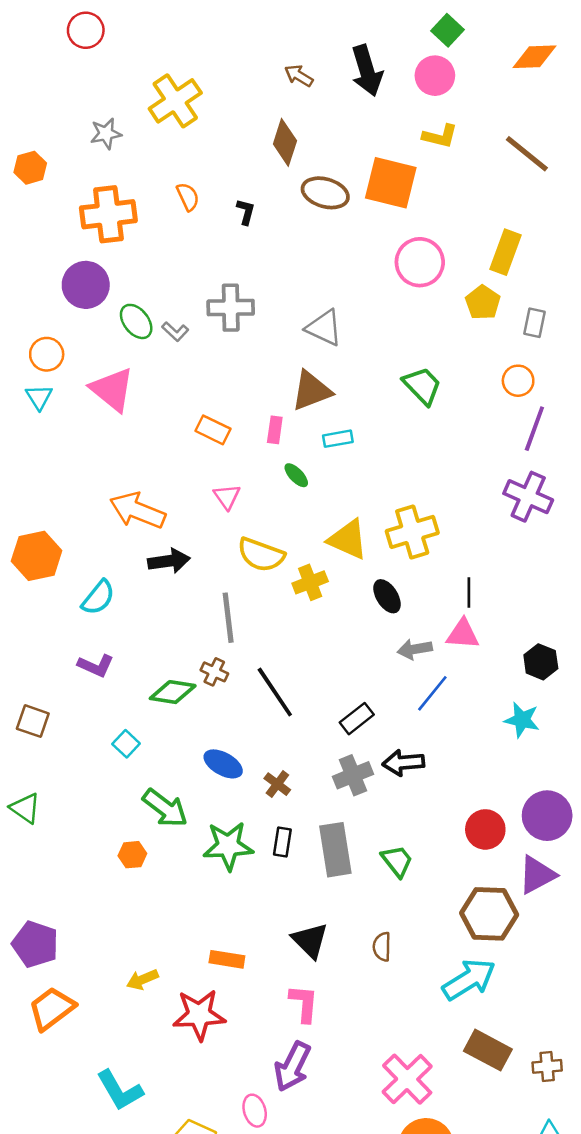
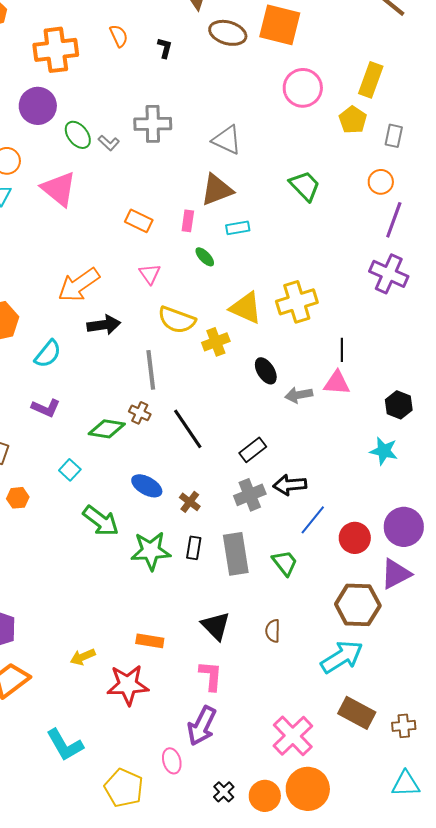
orange arrow: (137, 511) -> (79, 285), turned -57
black ellipse: (387, 596) -> (266, 371), moved
blue line: (432, 693) -> (313, 520), moved
orange hexagon: (132, 855) -> (18, 498), moved

